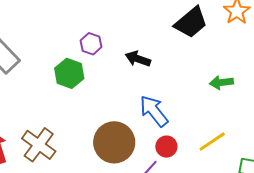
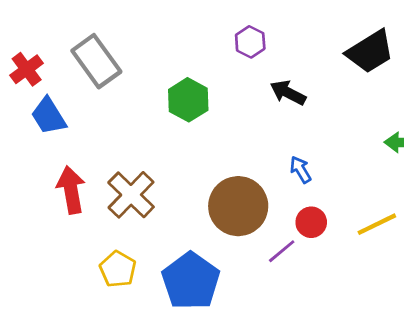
purple hexagon: (91, 44) -> (250, 42), moved
blue arrow: (154, 111) -> (300, 170), size x0.6

